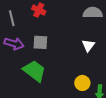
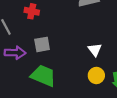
white triangle: (88, 45) -> (95, 50), moved

